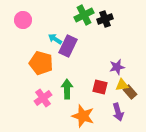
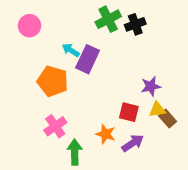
green arrow: (67, 89) -> (75, 152), moved
purple arrow: (118, 112) -> (133, 143), moved, turned -108
orange star: (83, 116) -> (106, 134), moved, size x0.7

